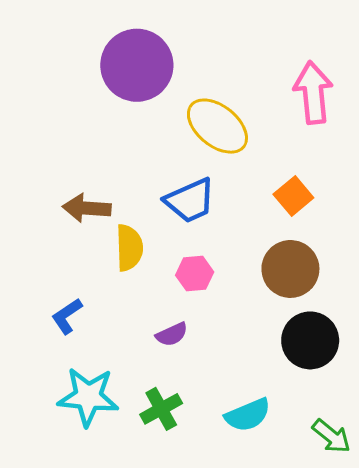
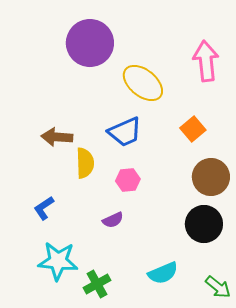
brown circle: (290, 269) -> (211, 177), moved
green cross: (161, 409) -> (97, 284), moved

